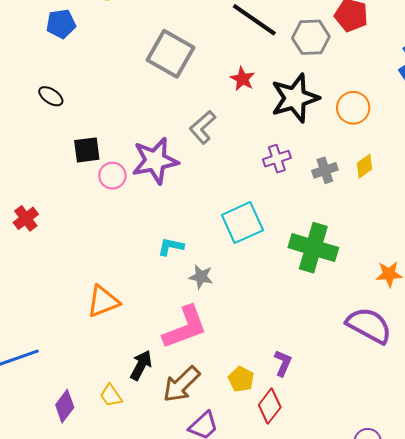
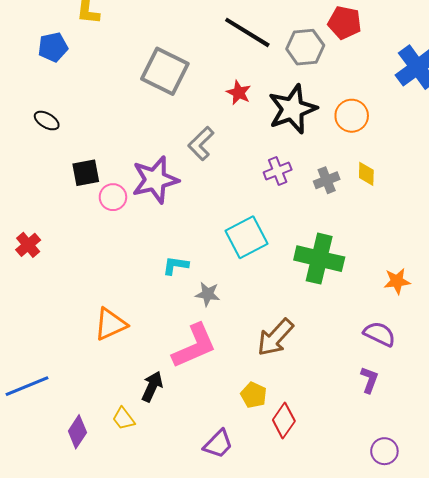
yellow diamond: (365, 166) -> (366, 174), turned -50
purple semicircle: (369, 325) -> (379, 334), size x0.7
purple L-shape: (283, 363) -> (369, 380), moved
brown arrow: (181, 384) -> (275, 337), moved

